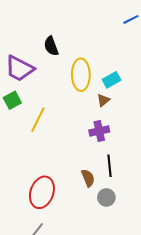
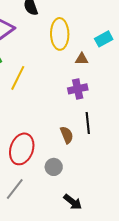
cyan rectangle: (112, 80) -> (104, 39), moved
brown triangle: (103, 100) -> (82, 59), turned 40
gray circle: (106, 197) -> (54, 167), moved

